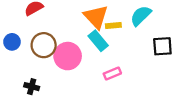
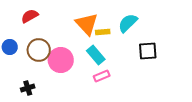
cyan rectangle: (98, 41) -> (96, 55), moved
black cross: (32, 87) -> (28, 88), turned -32

